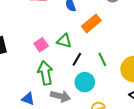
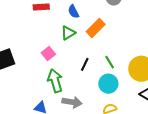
green triangle: (64, 41) -> (68, 33), moved, turned -42
cyan circle: (85, 82) -> (108, 84), moved

